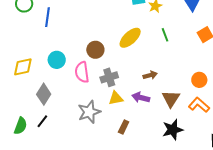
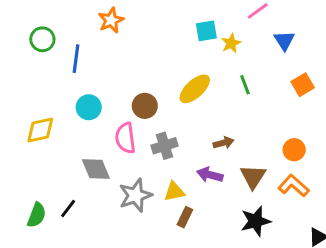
cyan circle: (57, 60) -> (89, 107), moved
gray diamond: (44, 94) -> (96, 169), moved, turned -55
yellow triangle: (116, 98) -> (174, 192), moved

